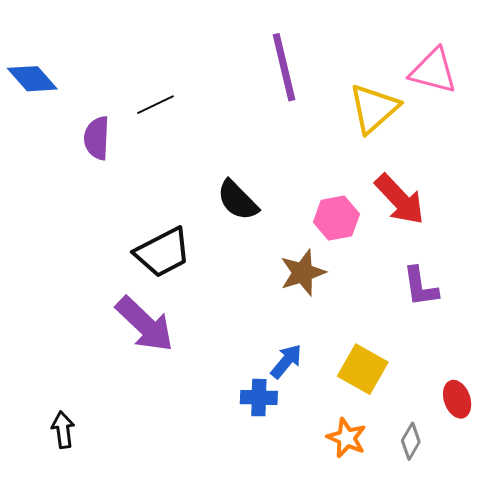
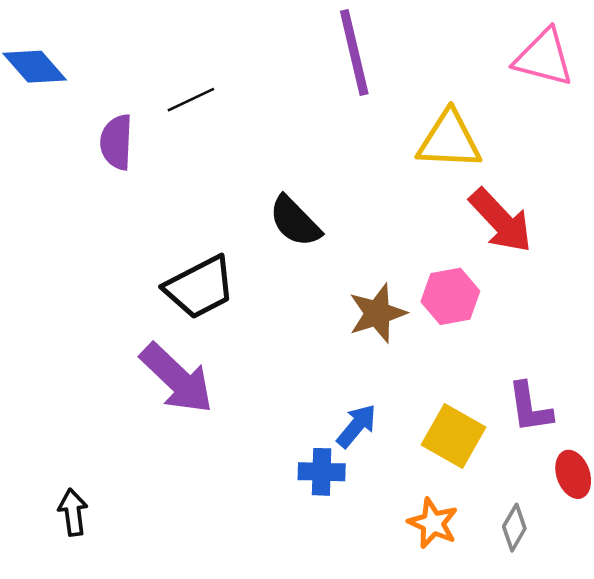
yellow triangle: (374, 108) -> (449, 140), moved, turned 44
pink hexagon: (336, 218) -> (450, 296), moved
purple L-shape: (420, 287) -> (530, 407), moved

